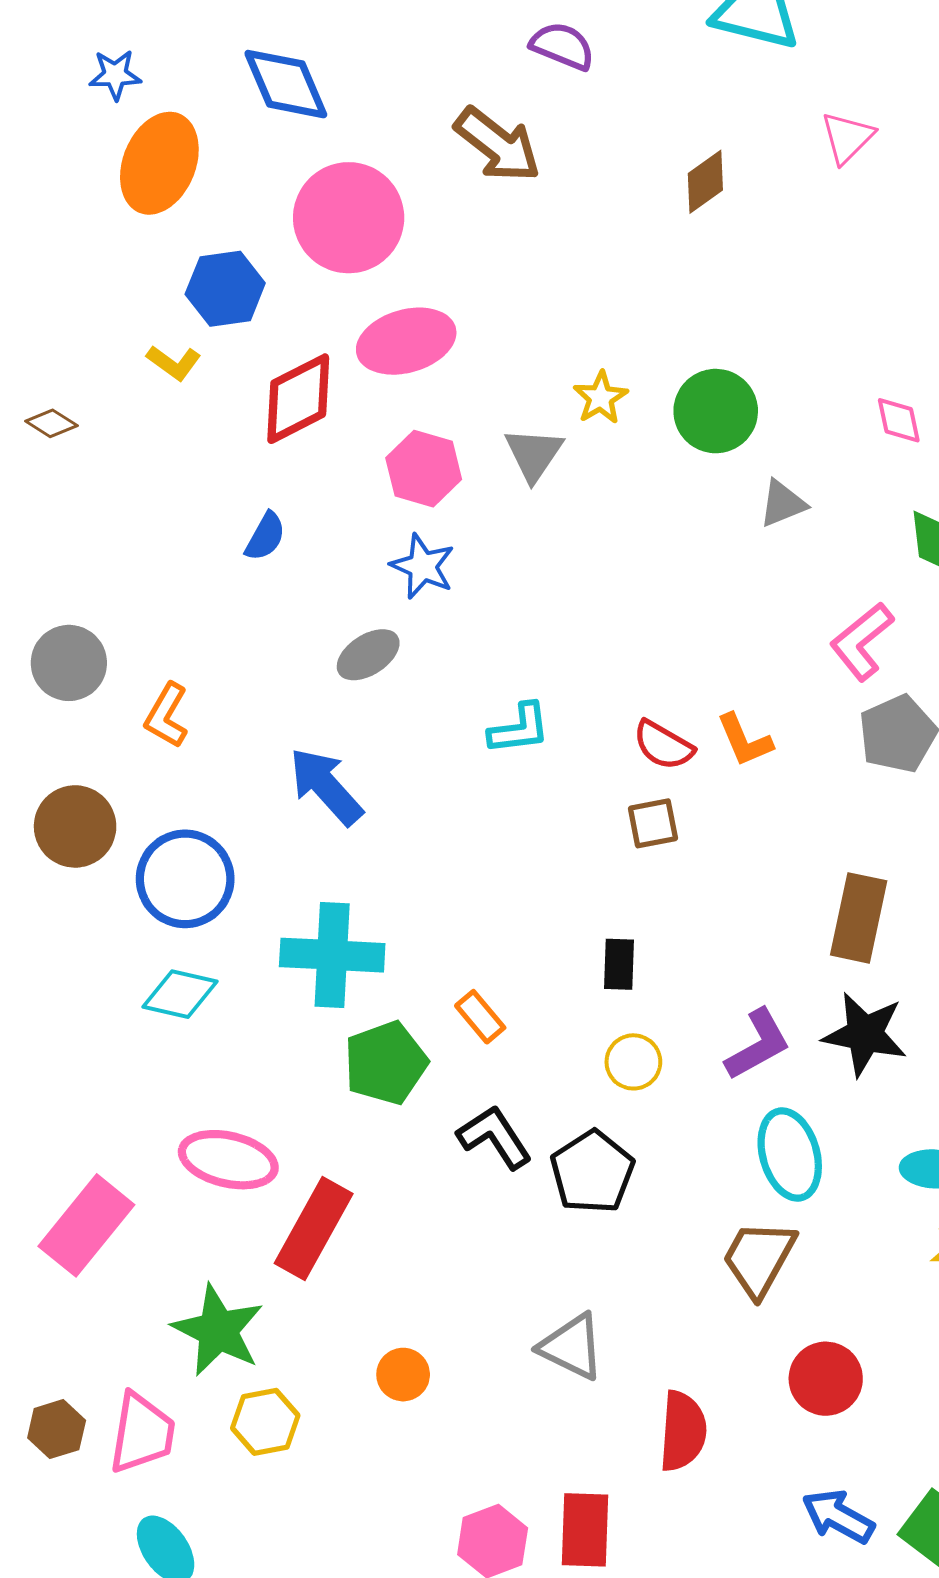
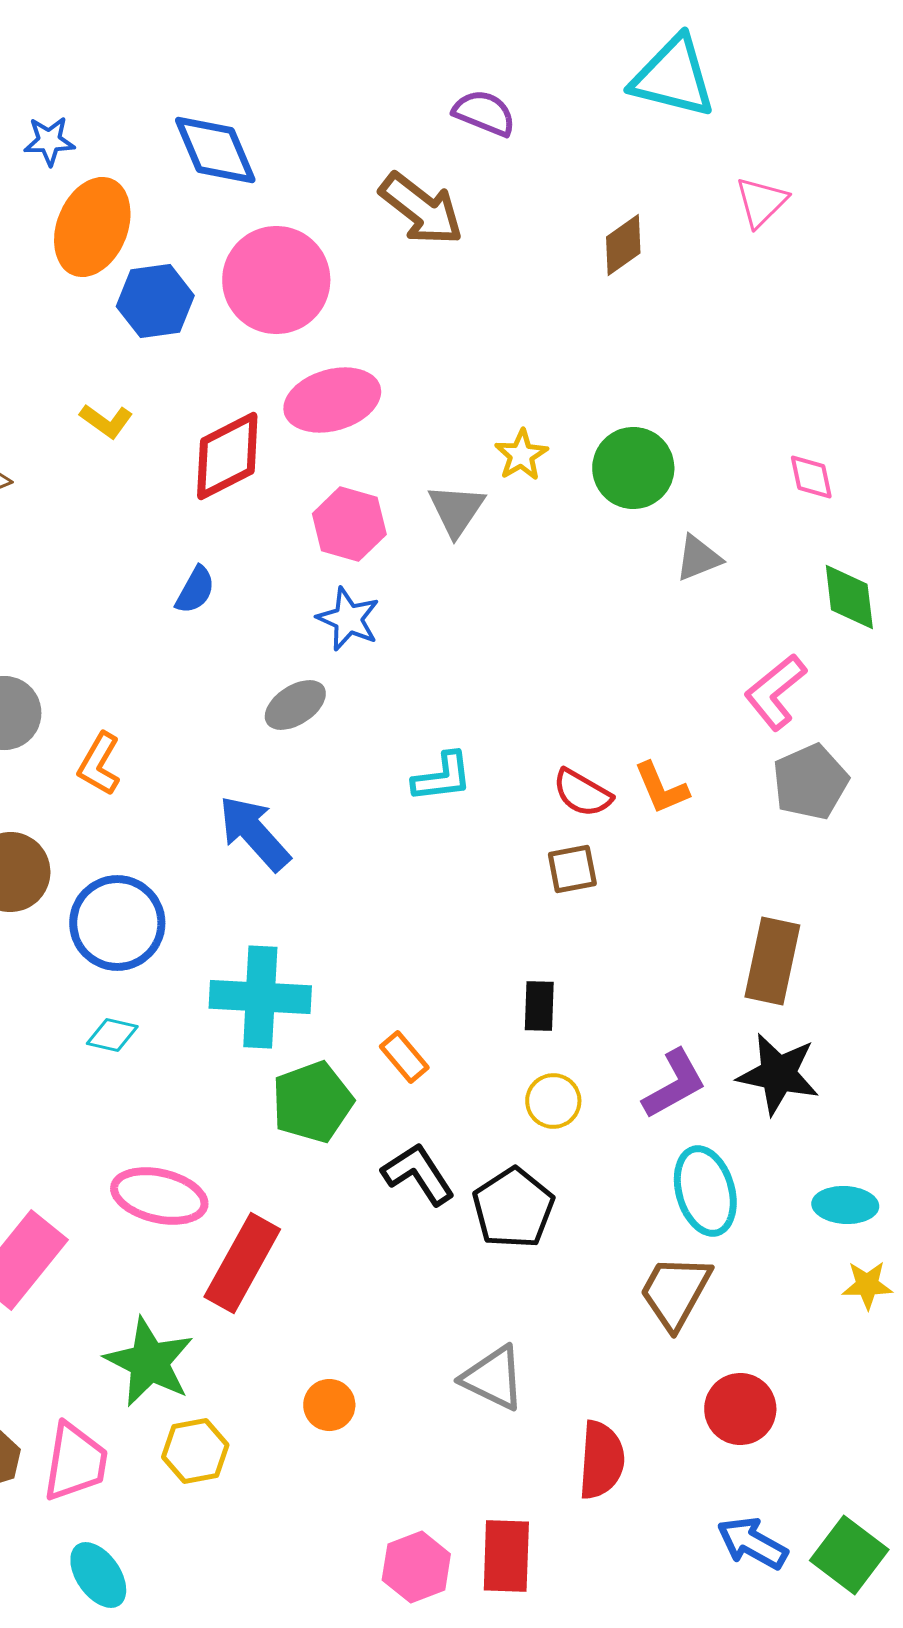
blue hexagon: (225, 289) -> (155, 301), moved
cyan diamond: (180, 994) -> (112, 1035), size x0.7

